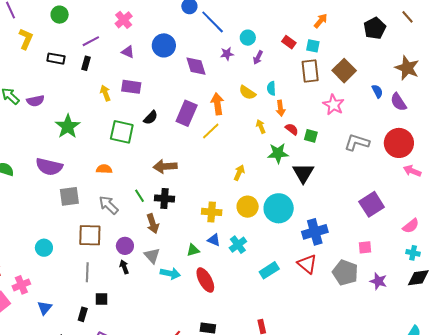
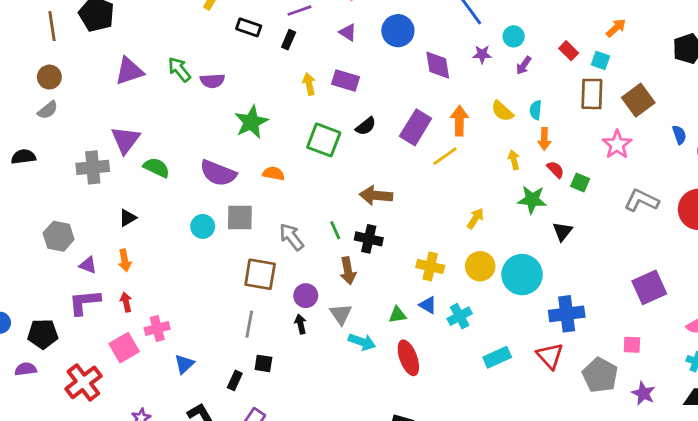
orange semicircle: (104, 169) -> (274, 173), moved
black triangle: (303, 173) -> (562, 231), size x0.7
cyan circle: (44, 248) -> (203, 226), moved

